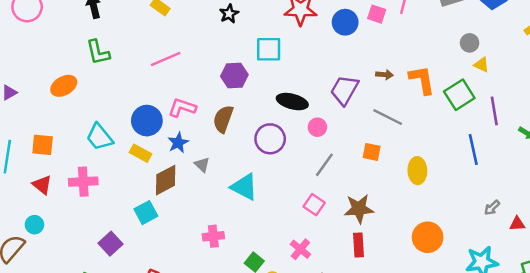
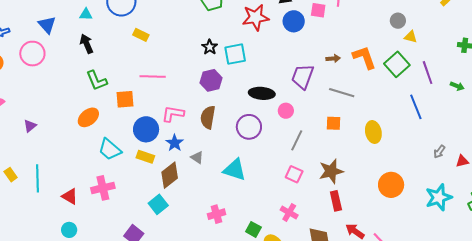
black star: (229, 14) -> (210, 47), moved
pink line: (166, 59) -> (153, 77), turned 35
orange ellipse: (64, 86) -> (88, 117), moved
orange square: (43, 145) -> (125, 99), moved

